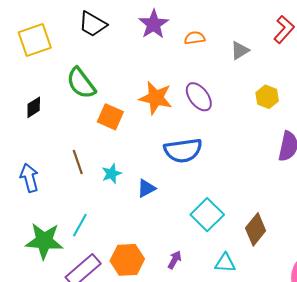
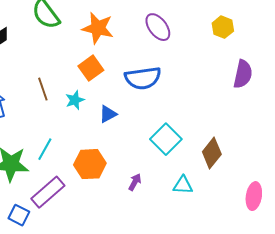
orange star: (156, 98) -> (98, 28), moved
orange square: (110, 117) -> (91, 68), moved, turned 30
orange hexagon: (127, 260) -> (90, 164), moved

